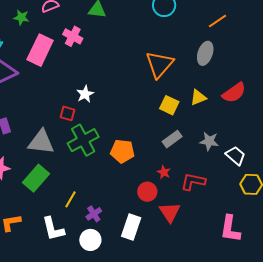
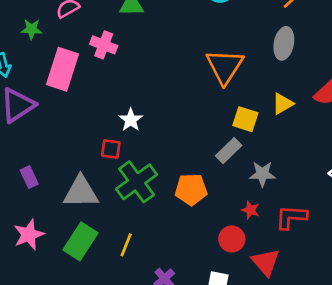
gray rectangle: (172, 139) -> (229, 151), moved
gray star: (209, 141) -> (262, 174), moved
yellow line: (70, 199) -> (126, 245), moved

